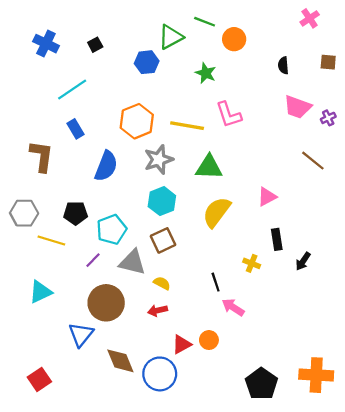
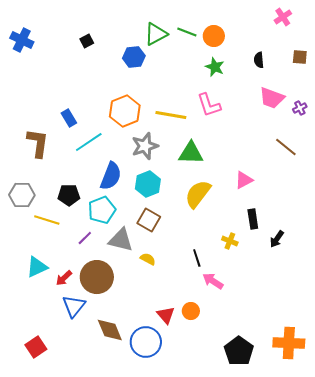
green line: (205, 22) -> (187, 32), moved
blue cross: (46, 44) -> (22, 40), moved
green star: (206, 73) -> (215, 67), moved
cyan line: (72, 89) -> (89, 142), moved
blue semicircle: (106, 166) -> (111, 176), moved
brown square: (163, 240) -> (149, 220), turned -35
red arrow: (158, 310) -> (64, 278), moved, turned -30
red triangle: (182, 344) -> (166, 315), turned -42

